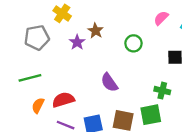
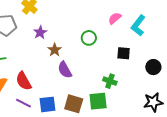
brown star: (96, 31) -> (55, 50), moved
red semicircle: (63, 100) -> (24, 81), turned -108

